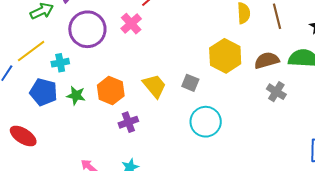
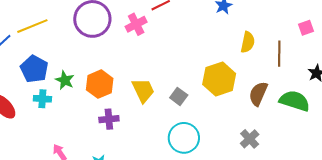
brown semicircle: (267, 60) -> (258, 94), turned -65
cyan cross: (60, 63) -> (42, 99), moved
gray cross: (276, 92) -> (250, 139), moved

